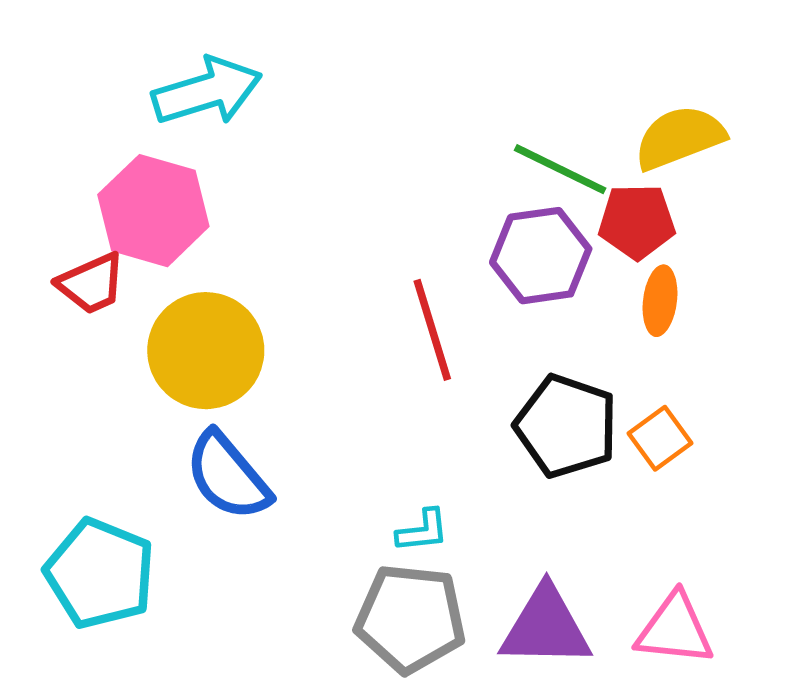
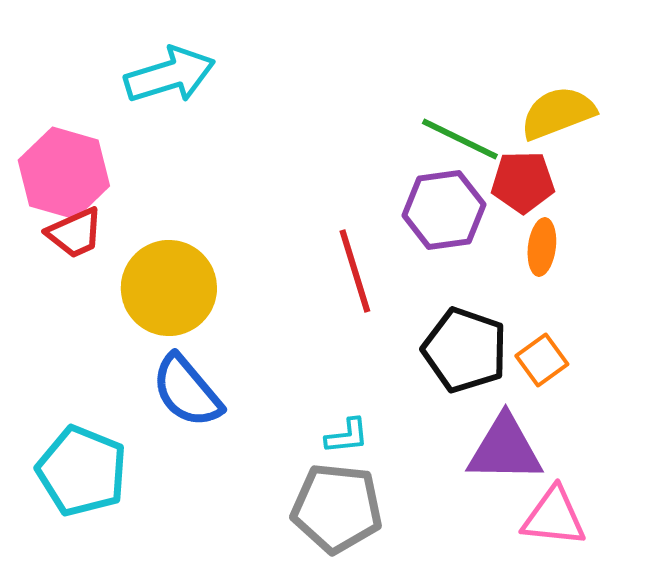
pink hexagon: (153, 211) -> (64, 173), moved
purple triangle: (546, 627) -> (505, 449), moved

